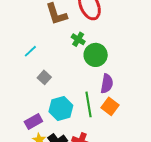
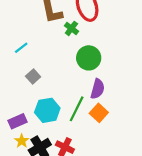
green cross: (78, 39) -> (71, 28), moved
green line: (89, 104) -> (77, 109), turned 30

